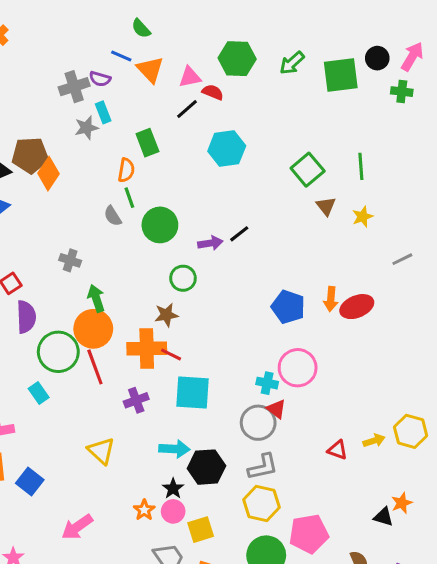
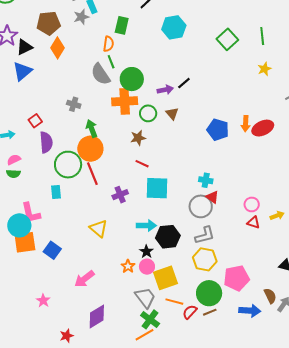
green rectangle: (147, 143) -> (122, 25), turned 36
brown pentagon: (30, 155) -> (49, 23), moved
brown triangle: (326, 206) -> (172, 113), moved
gray semicircle: (113, 216) -> (101, 74), size x1.6
orange cross: (147, 348) -> (125, 101), moved
pink circle: (298, 368) -> (252, 204), moved, size x0.6
cyan rectangle: (39, 393) -> (56, 192), turned 32
yellow square: (201, 530) -> (165, 278), size x1.4

